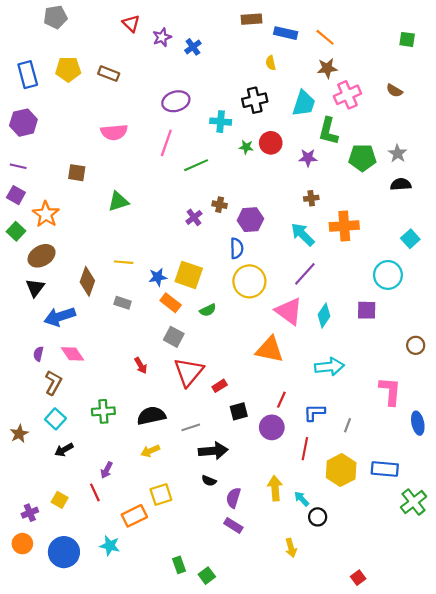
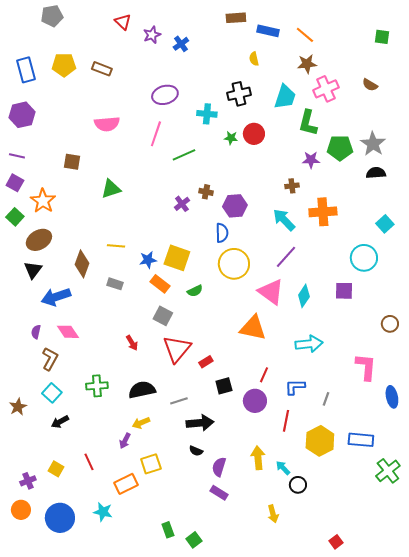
gray star: (398, 153) -> (373, 144), size x1.4
purple star: (308, 158) -> (311, 160), moved
purple arrow: (107, 470) -> (125, 441), moved

